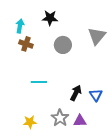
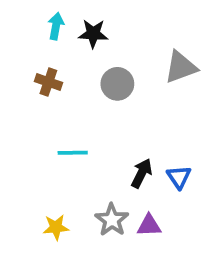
cyan arrow: (20, 26) -> (56, 26), moved
gray triangle: (97, 36) -> (181, 67), turned 30

